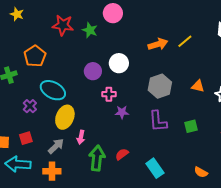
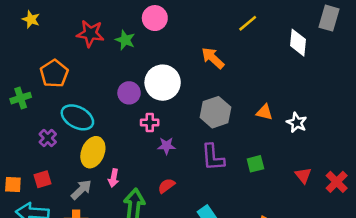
yellow line: (185, 41) -> (248, 23), moved
orange arrow: (158, 44) -> (213, 58), turned -120
white circle: (119, 63) -> (163, 83), size x1.4
red semicircle: (122, 154) -> (166, 186), moved

